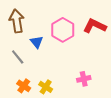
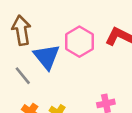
blue triangle: (37, 42) -> (47, 57), size x1.6

